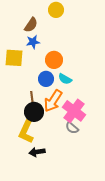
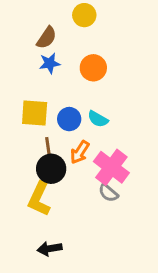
yellow square: (14, 58) -> (35, 113), moved
orange circle: (54, 60) -> (93, 68), moved
orange arrow: (53, 101) -> (80, 152), size x0.7
black arrow: (37, 152) -> (50, 249), moved

